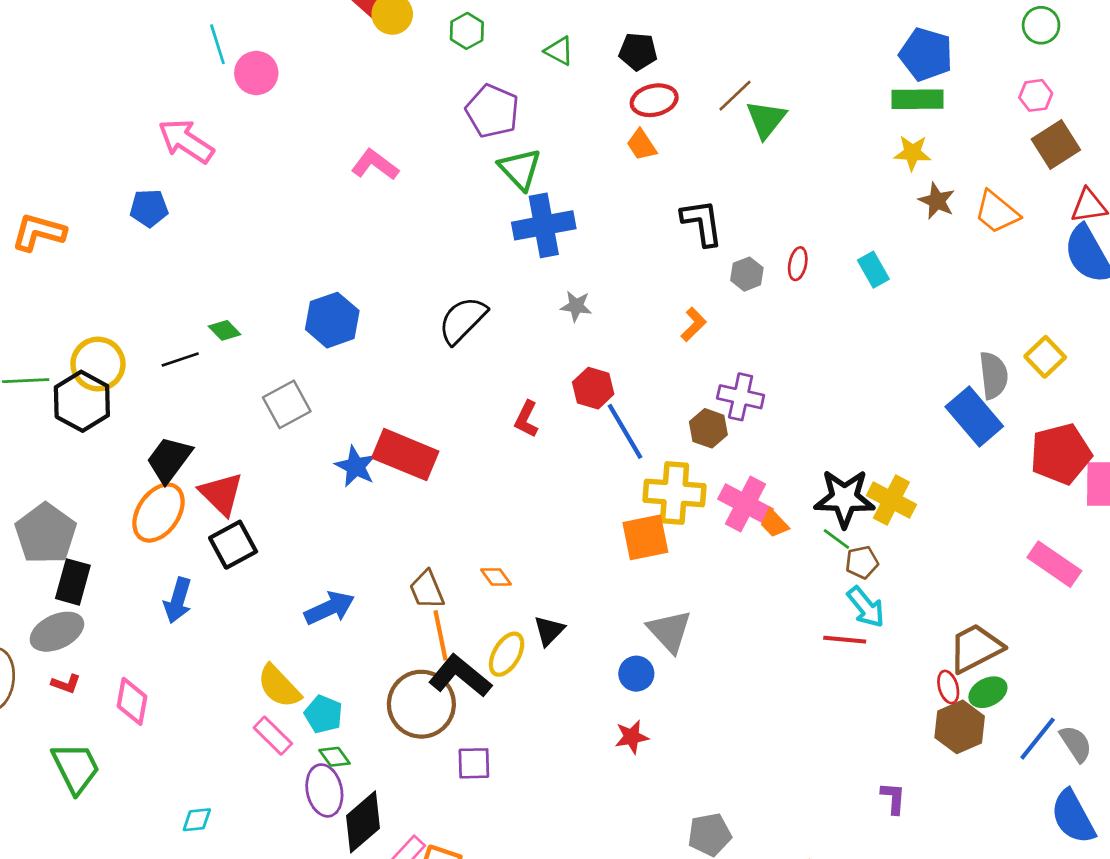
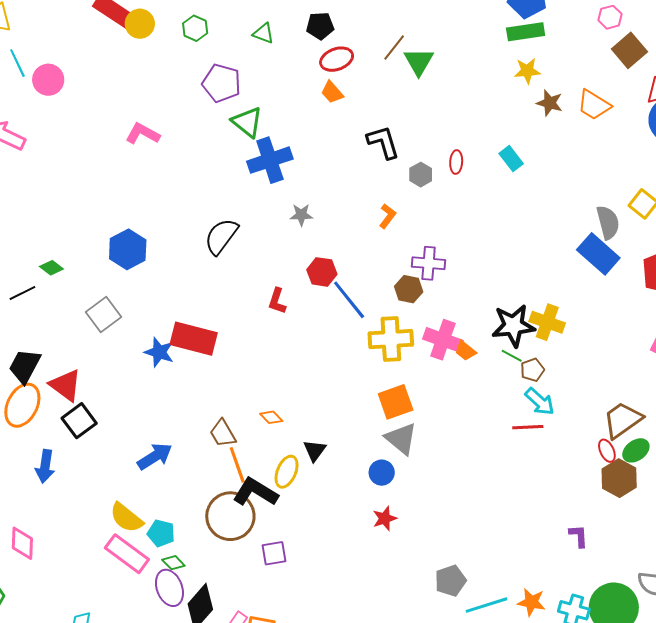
orange square: (645, 537) -> (396, 402), moved
pink rectangle: (273, 736) -> (127, 554), size x1.5

